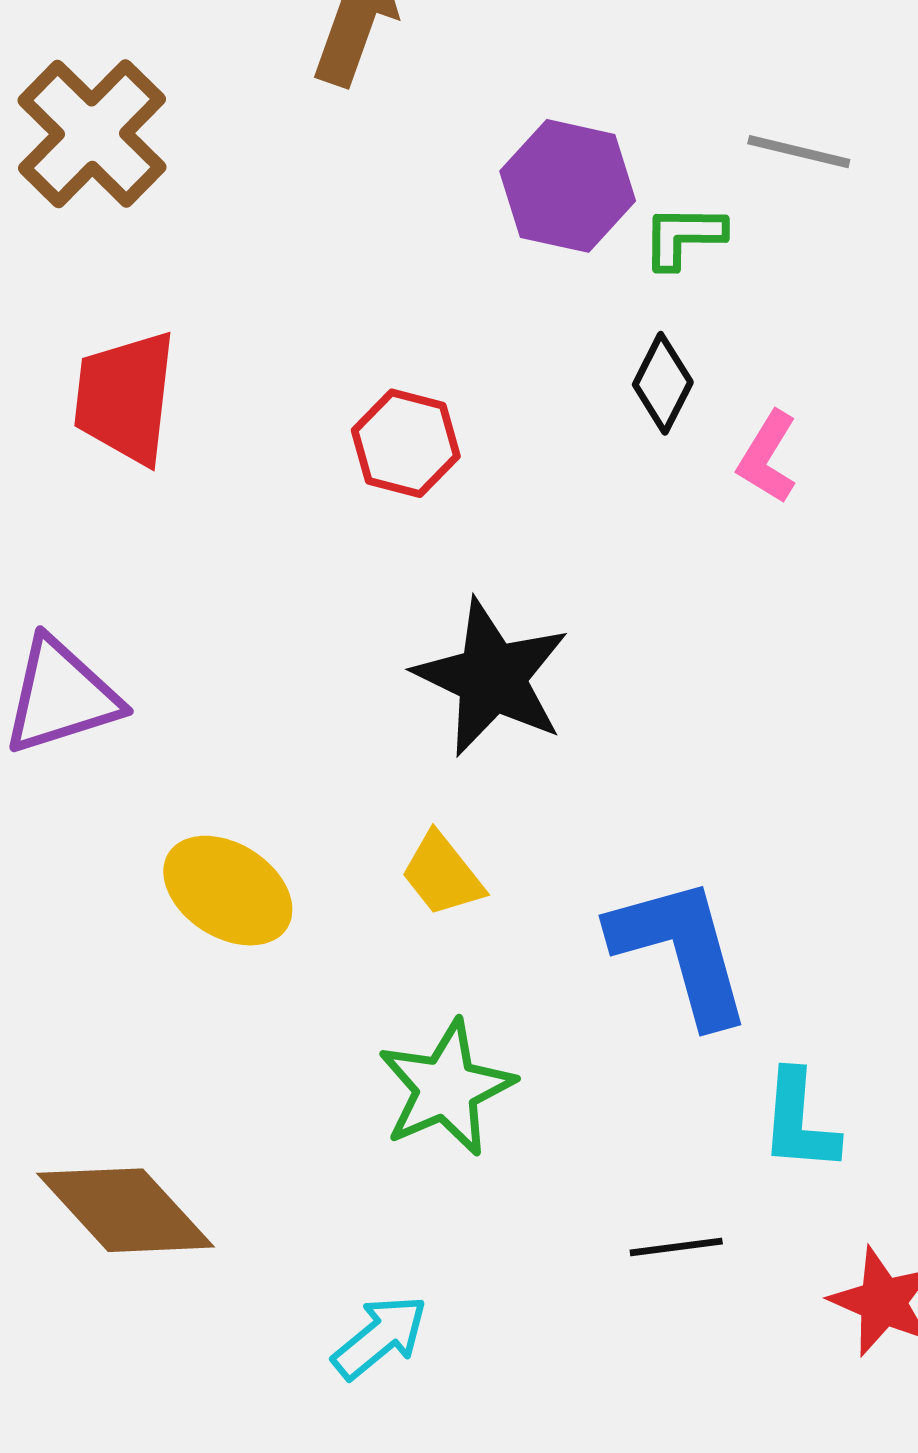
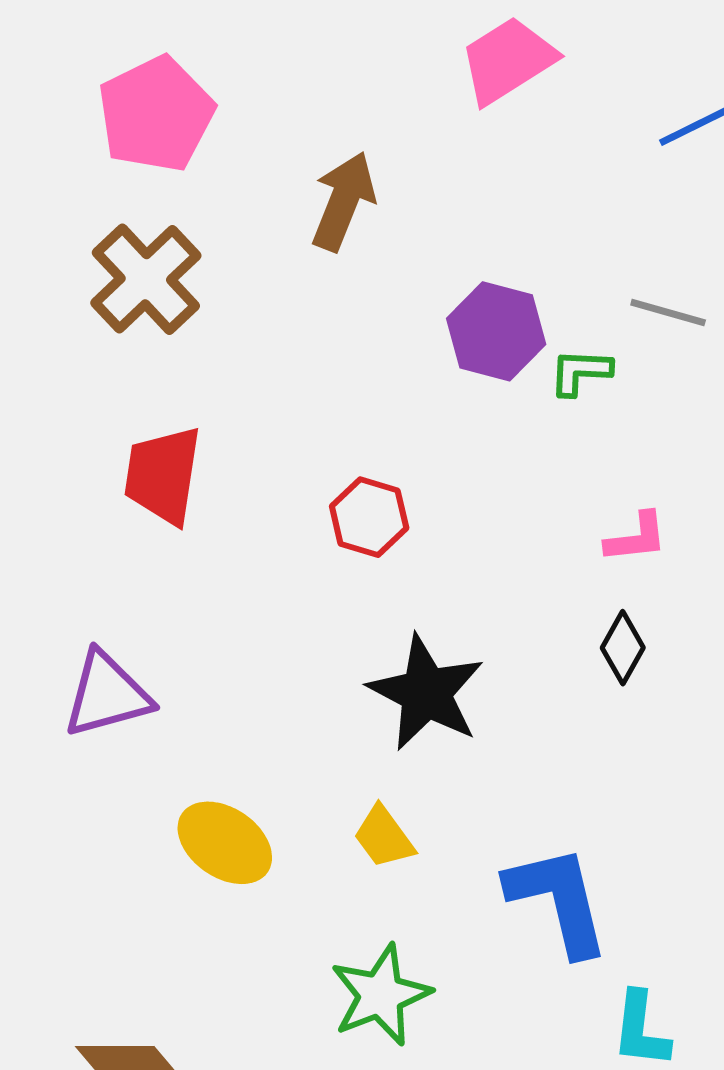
black diamond: (663, 383) -> (623, 648), moved
pink L-shape: (767, 457) -> (636, 538), turned -130

